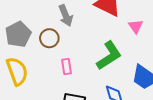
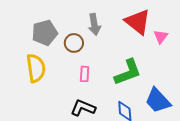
pink triangle: (136, 26) -> (161, 37), moved

